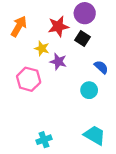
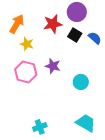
yellow star: (42, 48) -> (27, 44), moved
purple star: (58, 62) -> (53, 66), moved
blue semicircle: (101, 67) -> (95, 38), moved

